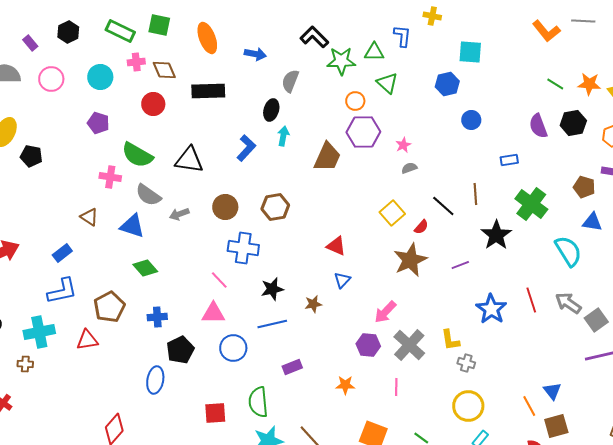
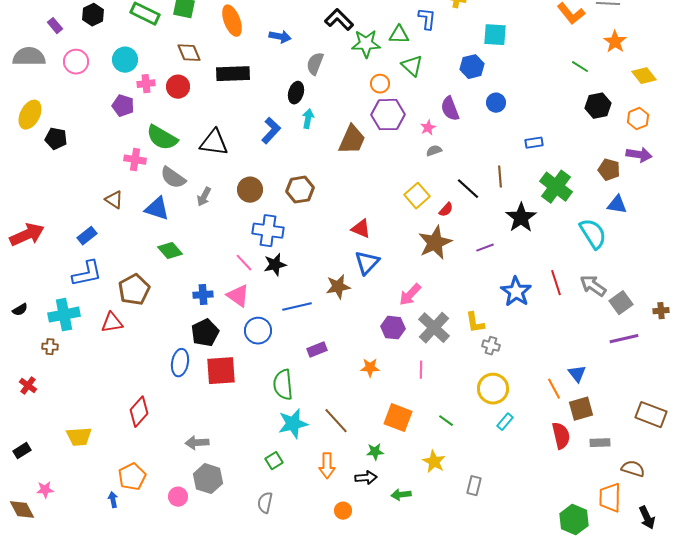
pink cross: (136, 62) -> (146, 84), moved
orange star: (589, 84) -> (615, 42), moved, turned 30
purple semicircle: (538, 126) -> (450, 109), moved
gray arrow: (179, 214) -> (204, 197), turned -42
blue triangle: (342, 280) -> (367, 263), size x1.5
black star: (272, 289) -> (275, 265), moved
brown star: (313, 304) -> (338, 287), size x1.4
pink triangle: (213, 313) -> (238, 296), turned 35
blue cross: (157, 317) -> (203, 295), moved
red square: (215, 413) -> (221, 371), moved, size x1.4

